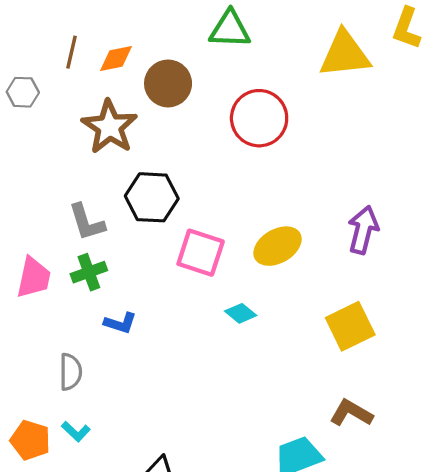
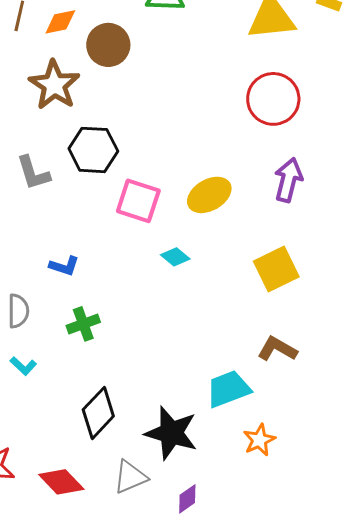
red circle: (259, 118) -> (273, 99), moved
green cross: (89, 272) -> (83, 324), moved

